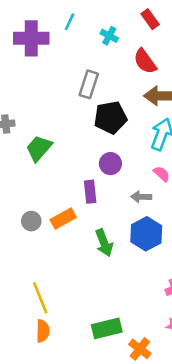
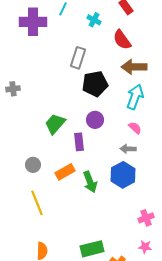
green trapezoid: (39, 148) -> (55, 124), moved
gray arrow: (141, 197) -> (128, 149), moved
orange rectangle: (63, 219) -> (65, 172), moved
yellow line: (40, 298) -> (37, 203), moved

